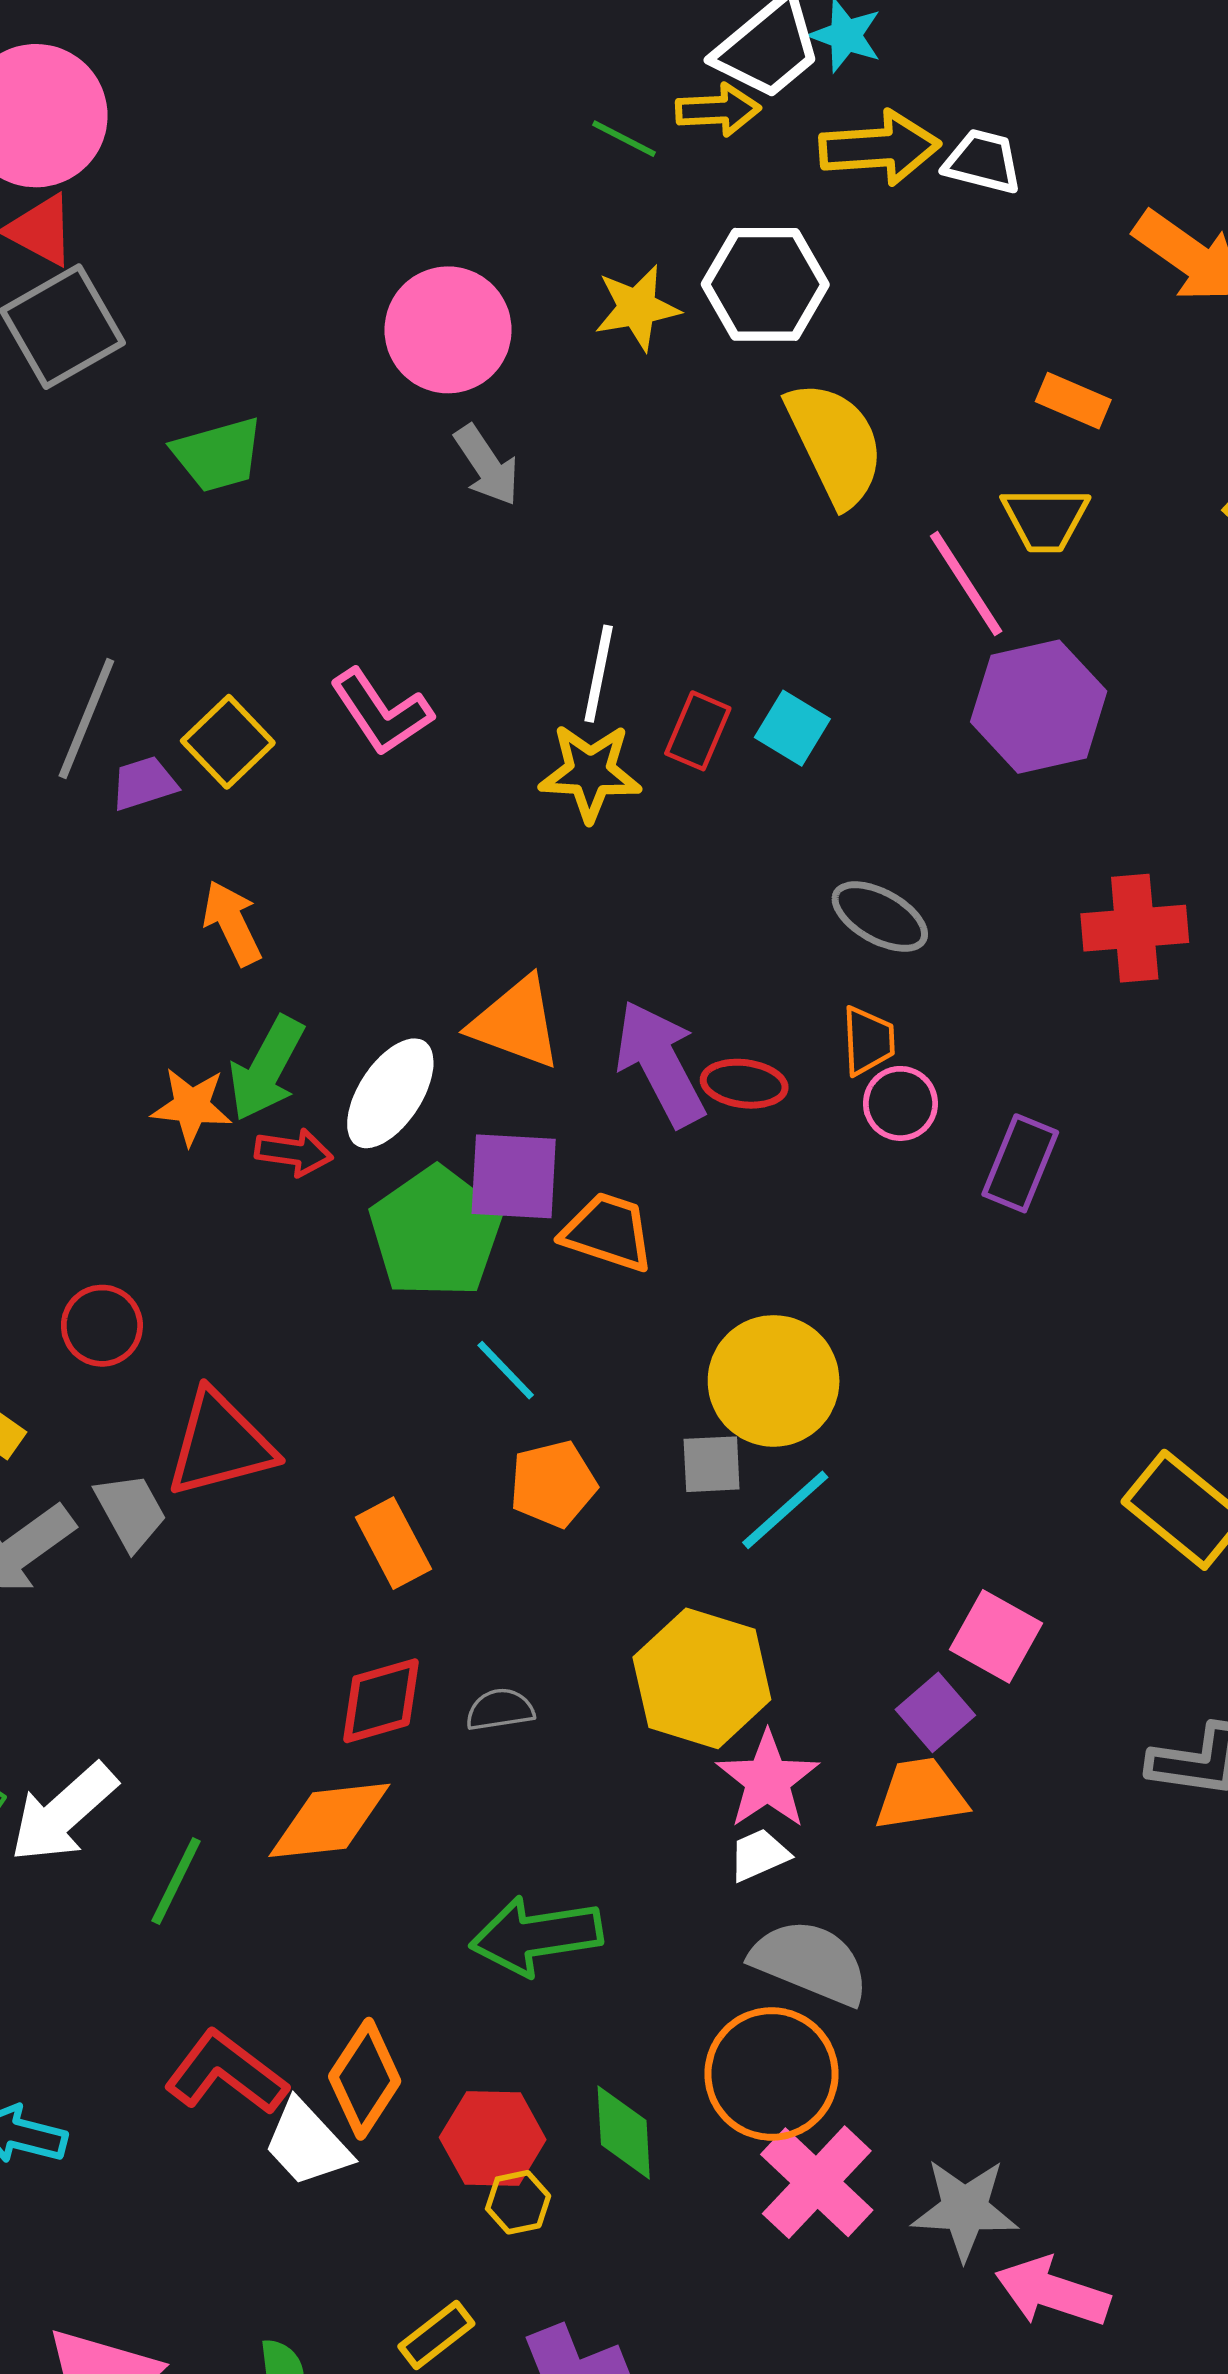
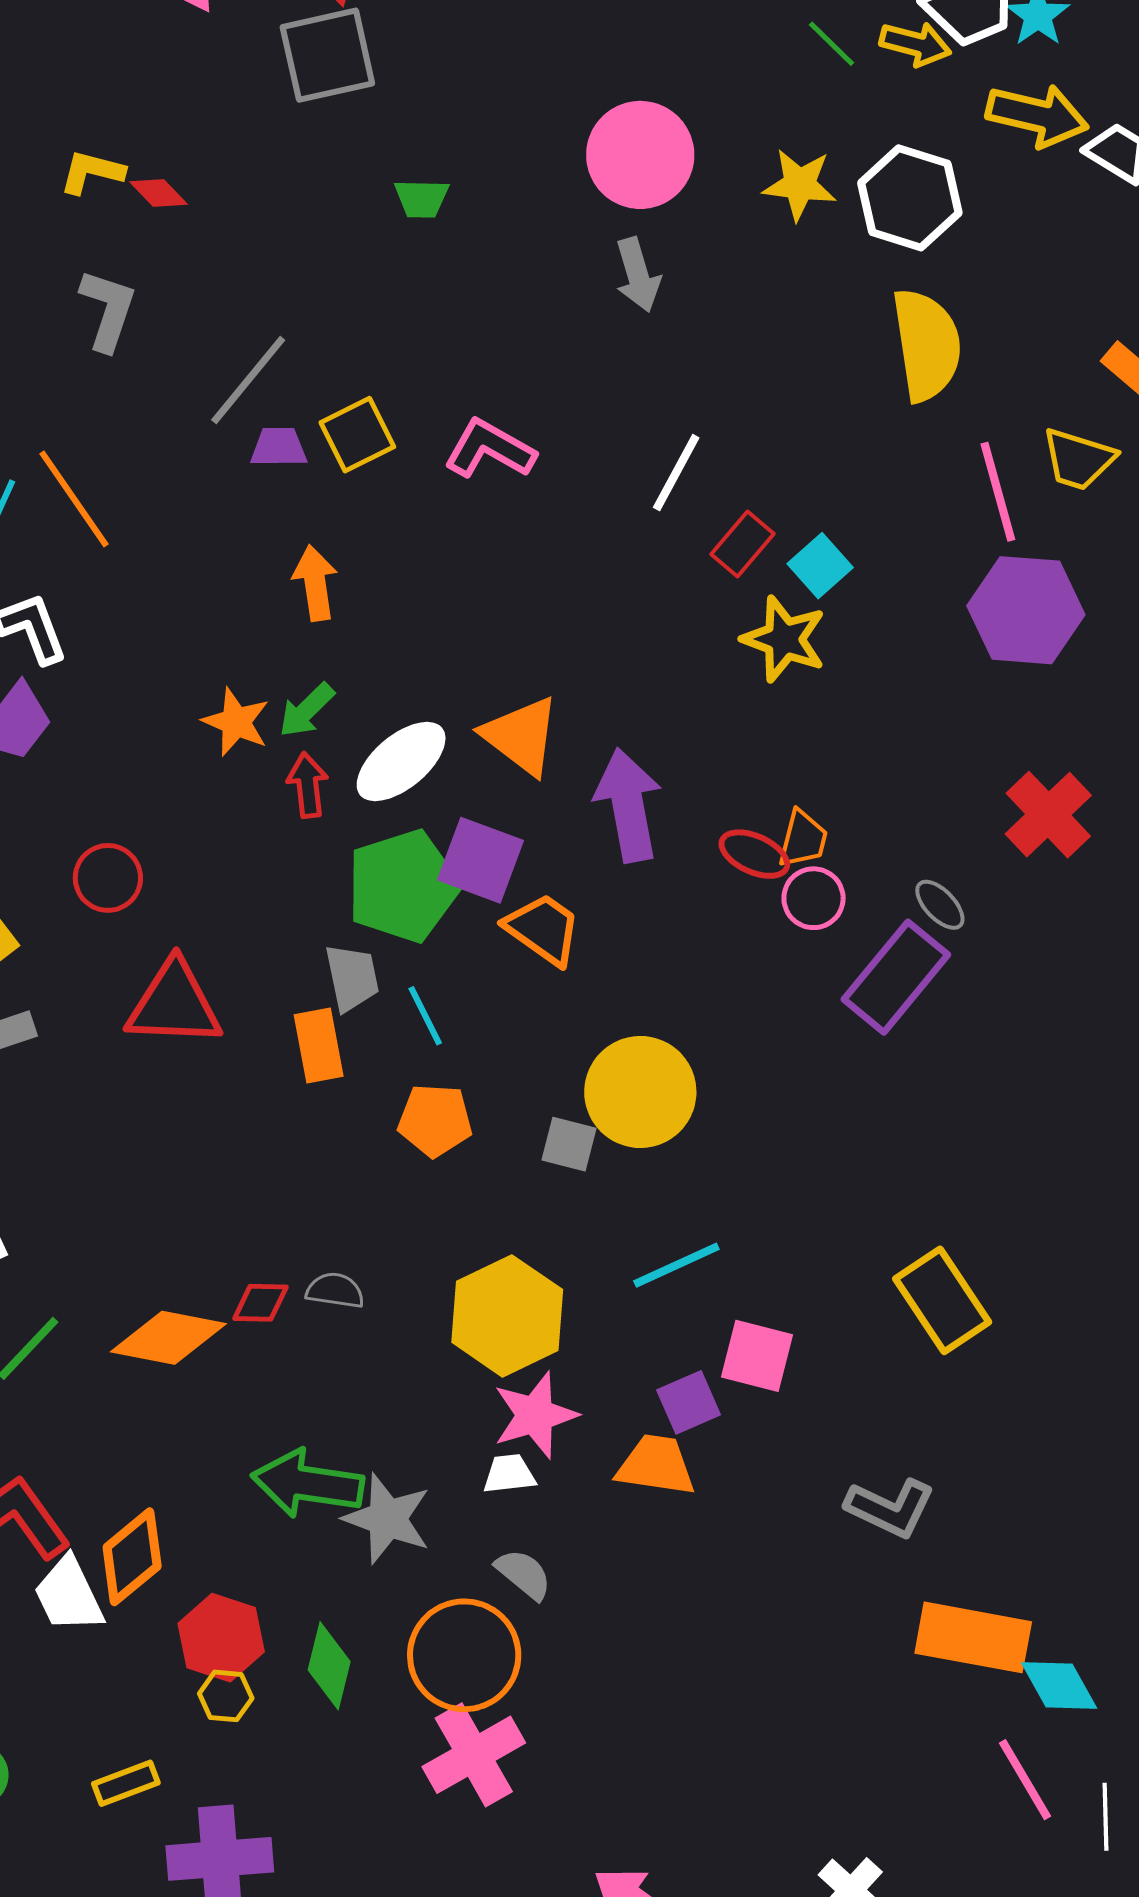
green trapezoid: (218, 455) -> (422, 198), size x0.7
pink L-shape: (381, 712) -> (490, 449), turned 136
yellow star: (590, 772) -> (784, 639), moved
gray ellipse: (880, 917) -> (940, 905), moved, size x0.7
red cross: (1135, 928) -> (1048, 815), turned 34
green arrow: (267, 1069) -> (307, 710), size x0.7
red ellipse: (744, 1084) -> (754, 854), moved
red arrow: (294, 1152) -> (308, 785), turned -122
purple rectangle: (1020, 1163) -> (896, 977), size x1.4
cyan line: (785, 1510) -> (676, 1265), moved
gray trapezoid: (131, 1511) -> (352, 978), moved
orange rectangle: (393, 1543) -> (319, 1046), moved
pink square: (996, 1636) -> (757, 1356), turned -32
red diamond: (381, 1701) -> (260, 1303), moved, size x0.7
gray semicircle: (810, 1962) -> (524, 1574), size x0.6
gray star: (965, 2209) -> (387, 1519), moved

